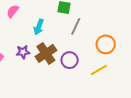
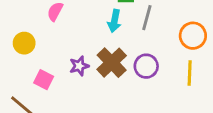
cyan arrow: (39, 27) -> (114, 21), moved
yellow line: (99, 70) -> (190, 73), turned -48

